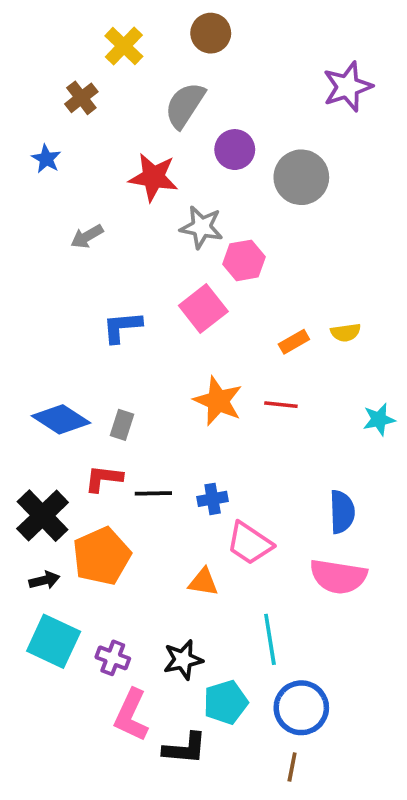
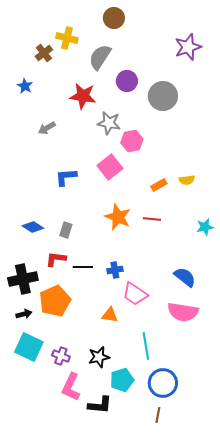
yellow cross: (124, 46) -> (67, 38), moved, turned -30
blue diamond: (61, 419) -> (33, 227), size x0.7
blue semicircle: (342, 512) -> (185, 277), turned -50
black cross: (43, 516) -> (23, 279), turned 32

